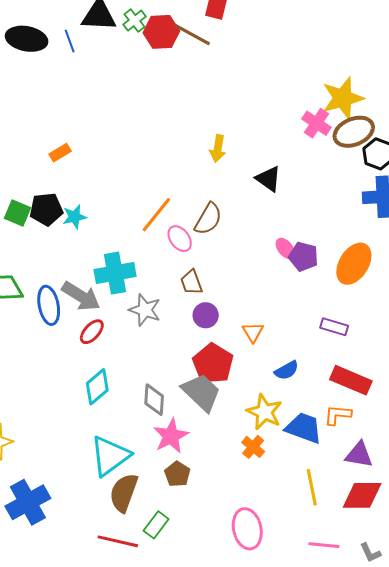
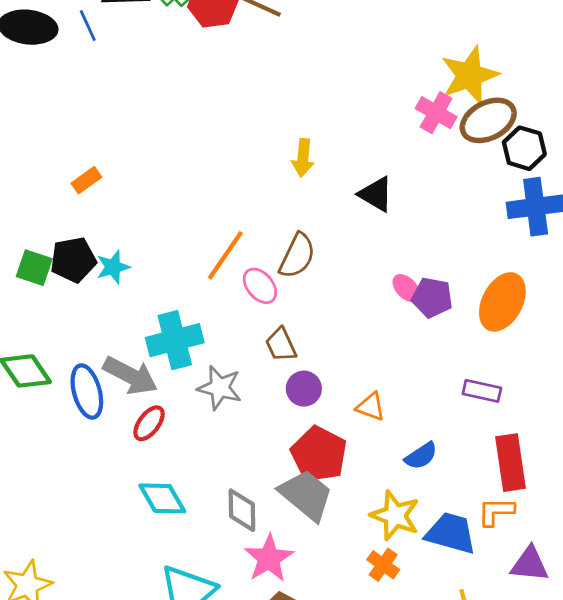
orange triangle: (253, 332) -> (371, 407), turned -35
red rectangle: (351, 380) -> (511, 463), turned 63
cyan diamond: (97, 387) -> (162, 498), turned -75

